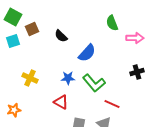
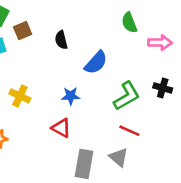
black semicircle: (61, 36) -> (61, 40), turned 32
black cross: (137, 72) -> (163, 88), turned 32
green L-shape: (94, 83) -> (127, 96), moved, turned -80

